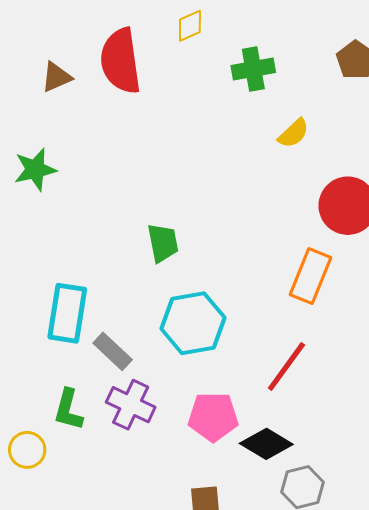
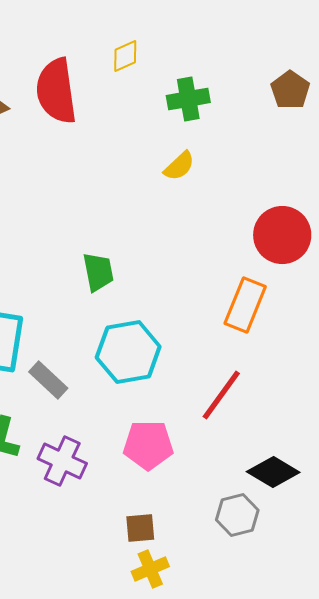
yellow semicircle: (293, 133) -> (179, 166), moved
purple cross: (131, 405) -> (62, 461), moved
black diamond: (266, 444) -> (273, 472), moved

